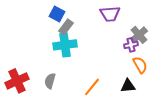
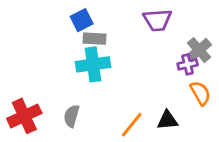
blue square: (57, 14) -> (82, 20), turned 35
gray rectangle: (66, 27) -> (94, 39), turned 56
black triangle: (128, 86) -> (167, 120), moved

